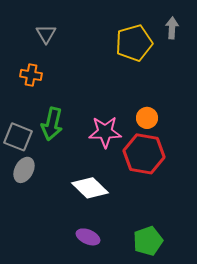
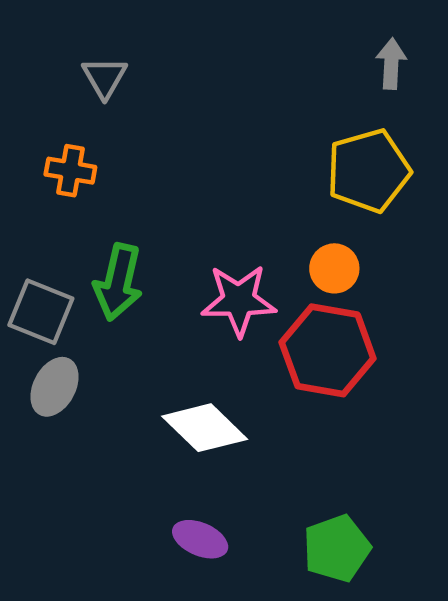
yellow pentagon: (134, 43) -> (368, 171), moved

